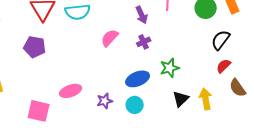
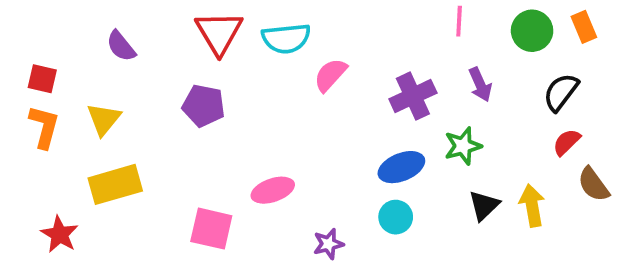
purple arrow: (142, 15) -> (480, 85), moved
pink semicircle: (110, 38) -> (330, 75), moved
purple cross: (144, 42) -> (413, 96), size x1.6
purple star: (105, 101) -> (328, 244), moved

